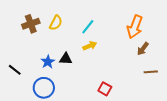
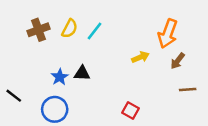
cyan line: (88, 27) -> (94, 31), moved
yellow arrow: (90, 46) -> (140, 57), moved
black line: (15, 70) -> (14, 96), moved

